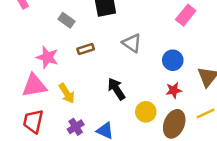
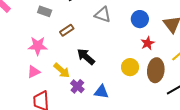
pink triangle: (34, 86) -> (34, 72), size x0.6
black arrow: (116, 89) -> (86, 57), moved
purple cross: (76, 127) -> (77, 86), moved

